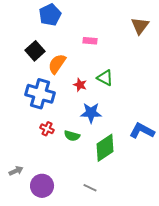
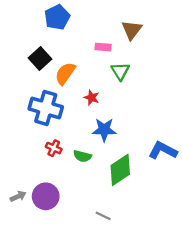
brown triangle: (140, 26) -> (132, 30), moved
green triangle: (105, 78) -> (120, 71), moved, turned 30
purple circle: (42, 186) -> (46, 196), moved

